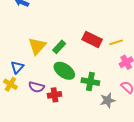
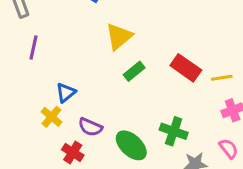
yellow triangle: (37, 46) -> (119, 36), moved
green ellipse: (64, 71) -> (131, 145), moved
red cross: (55, 95) -> (73, 152), moved, turned 32

